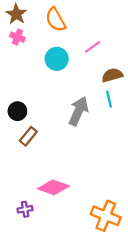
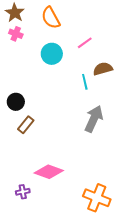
cyan line: (109, 99) -> (85, 82), moved
gray arrow: (78, 111) -> (94, 119), moved

